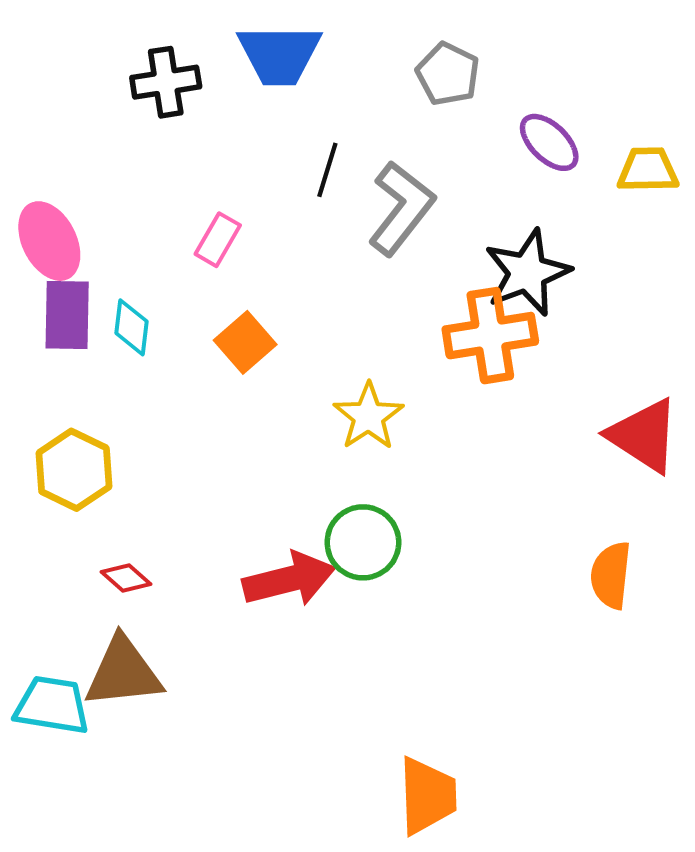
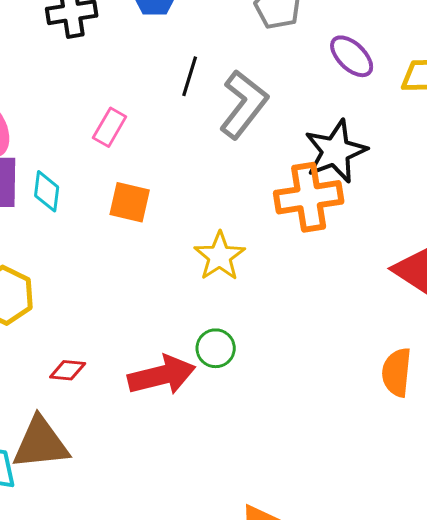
orange square: (245, 342) -> (130, 202), turned -36
green circle: (363, 542) -> (216, 348), size x0.7
red diamond: (126, 578) -> (68, 370), moved, turned -36

